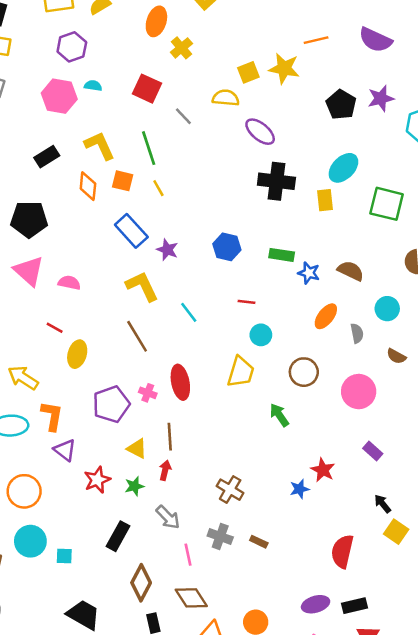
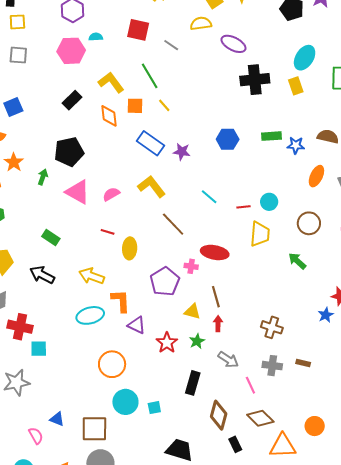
pink semicircle: (69, 283) -> (111, 194), turned -30
yellow L-shape: (142, 286) -> (152, 186), moved
red line: (247, 302) -> (244, 207), moved
red ellipse: (180, 382) -> (215, 252), turned -56

